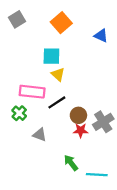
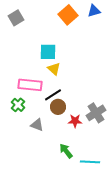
orange square: (61, 23) -> (68, 15), moved
blue triangle: (101, 36) -> (94, 11), moved, turned -40
brown circle: (78, 115) -> (58, 107), moved

